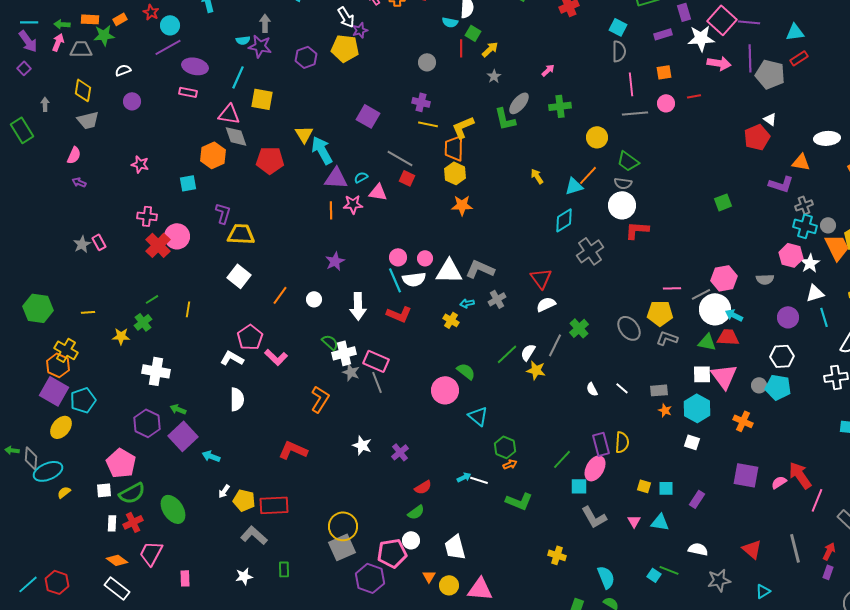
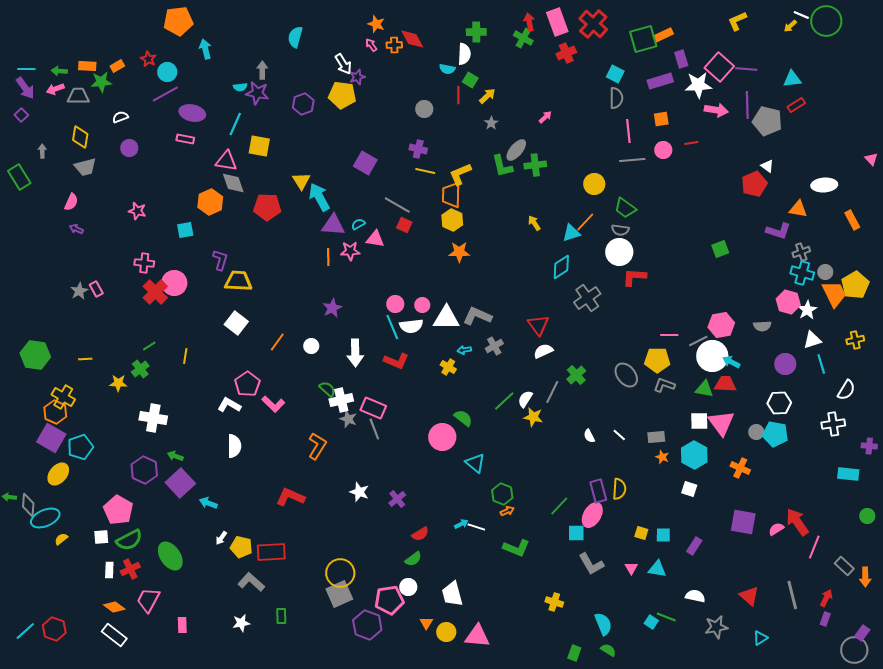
purple rectangle: (663, 34) -> (660, 81), size x1.4
pink arrow: (58, 42) -> (55, 89), turned -132
green cross: (560, 106) -> (535, 165), moved

